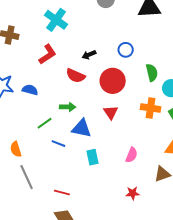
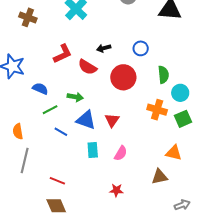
red L-shape: (47, 54) -> (63, 54), moved
blue semicircle: (30, 90) -> (40, 89), moved
red triangle: (111, 112) -> (112, 120), moved
pink semicircle: (132, 155) -> (121, 153), moved
gray line: (27, 177) -> (25, 160), turned 30
red star: (133, 193) -> (116, 190), moved

